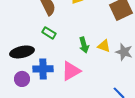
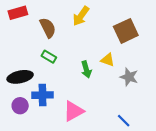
yellow triangle: (104, 46) -> (108, 60), moved
pink triangle: (71, 71) -> (73, 111), moved

